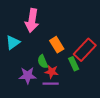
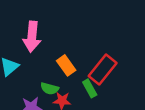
green semicircle: (43, 62) -> (50, 89), turned -48

